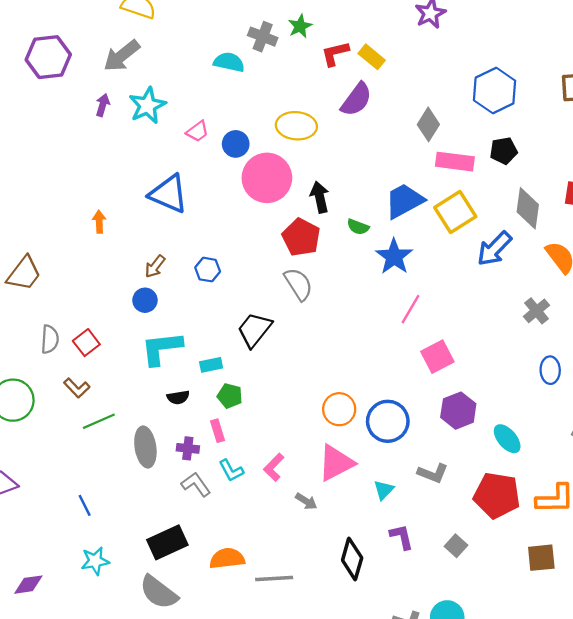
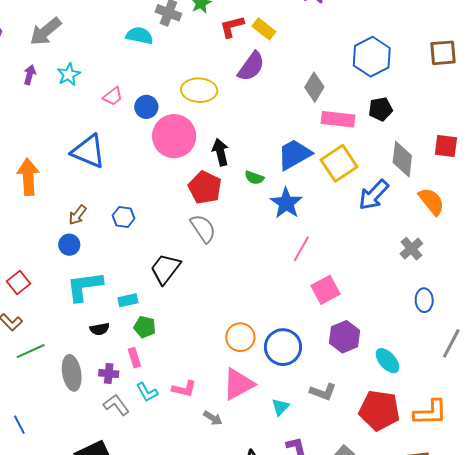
cyan star: (147, 105) -> (69, 74), size x0.7
orange arrow: (99, 222) -> (28, 177), size x1.8
pink L-shape: (274, 467) -> (184, 389), turned -120

